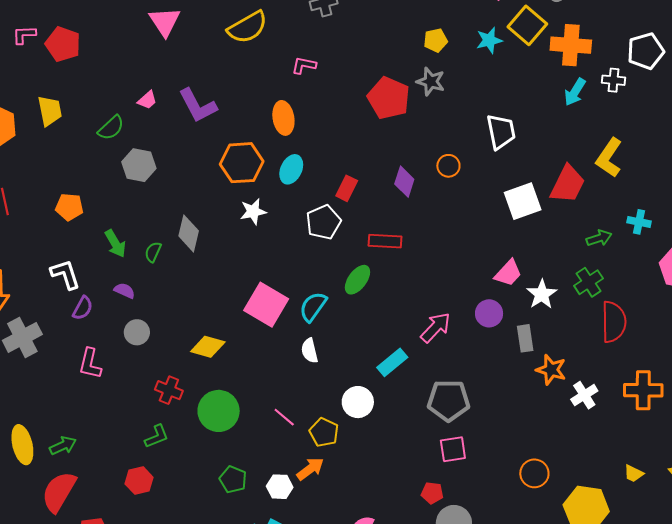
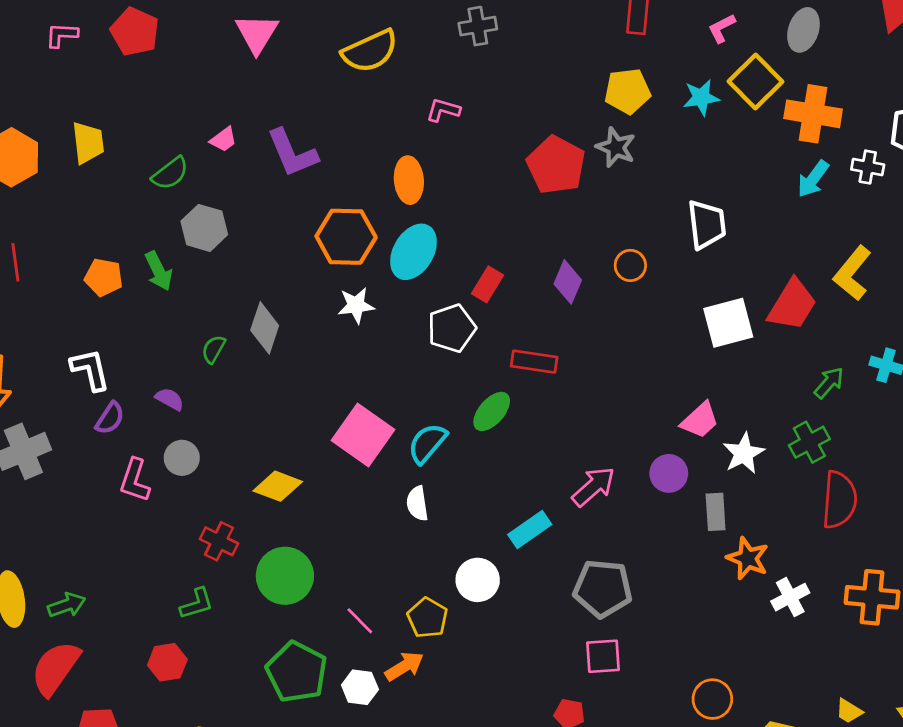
yellow pentagon: (436, 40) -> (627, 91), size x1.4
red pentagon: (63, 44) -> (135, 32), moved
cyan ellipse: (291, 169) -> (413, 252), size x1.4
green arrow: (599, 238) -> (829, 383), turned -35
green arrow: (115, 243) -> (159, 271), moved
pink L-shape: (90, 364) -> (135, 480), moved
pink line: (284, 417) -> (360, 621), moved
green pentagon: (233, 480) -> (297, 672), size x1.6

